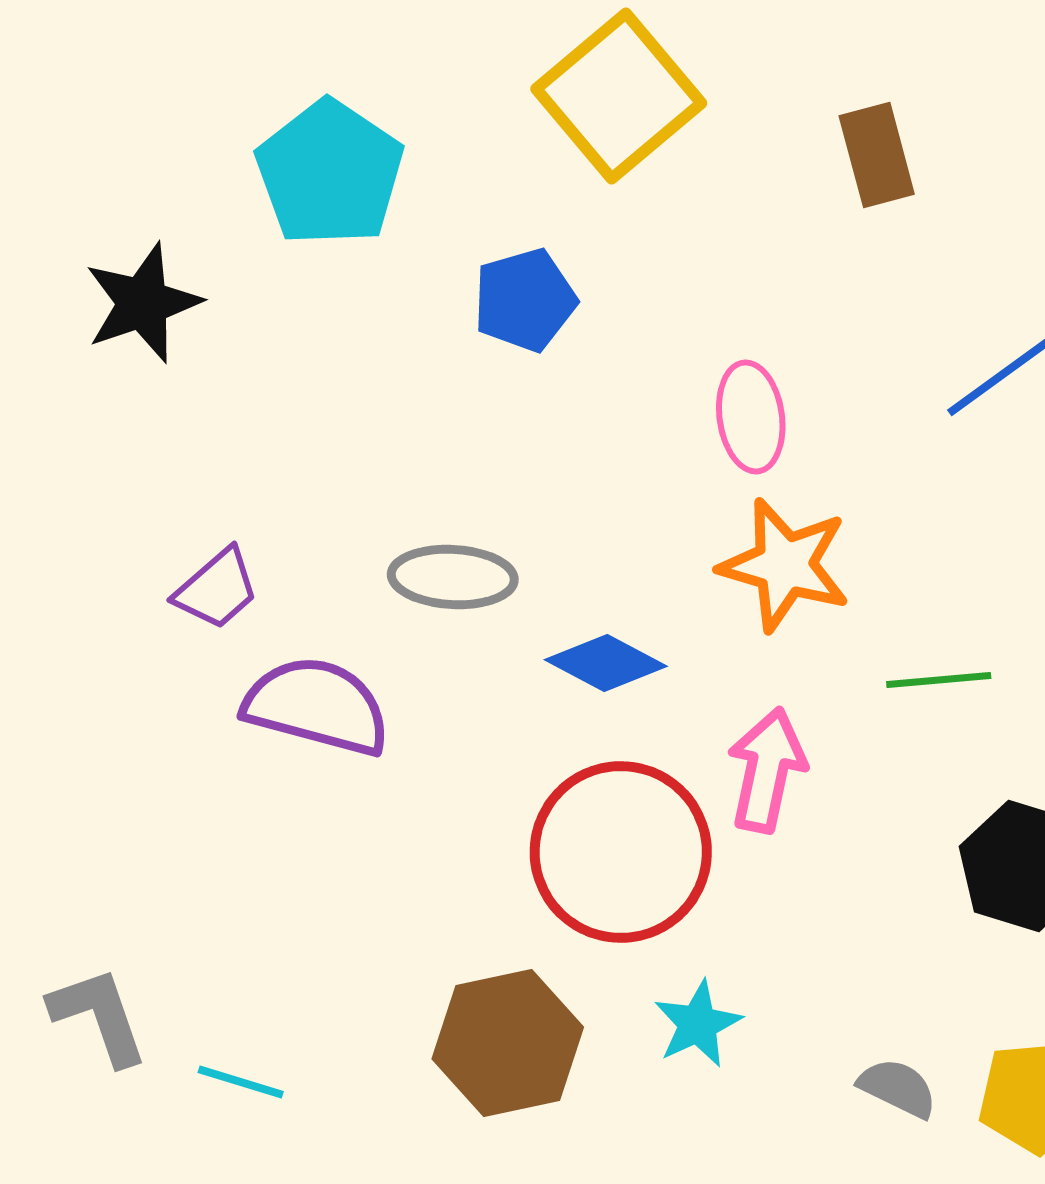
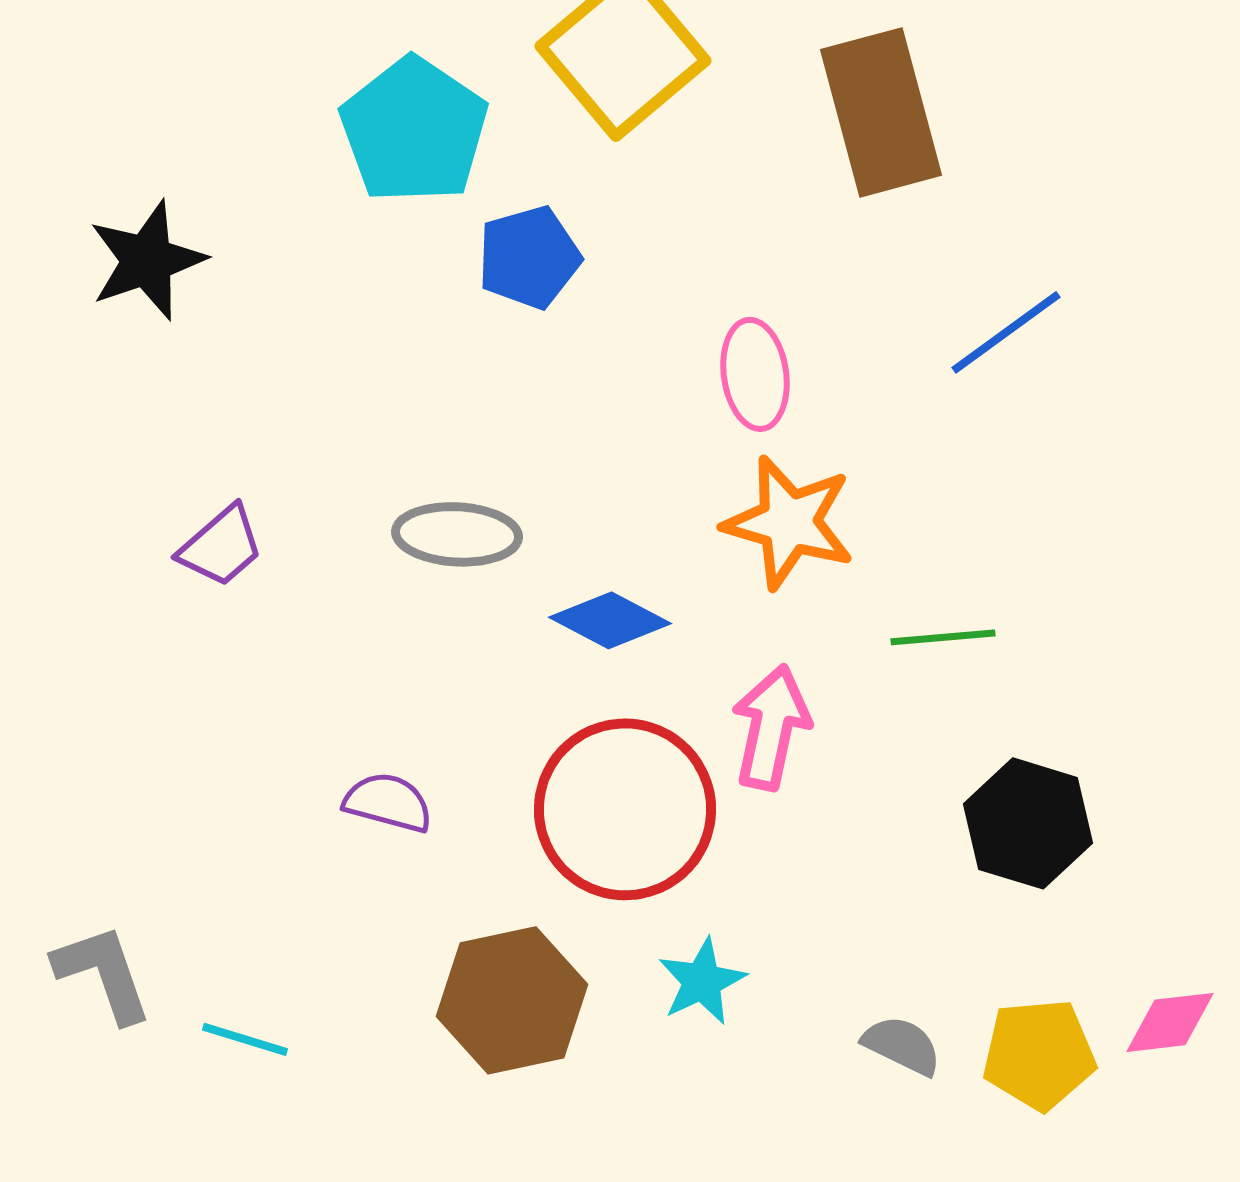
brown rectangle: (877, 155) -> (881, 112), size x1.6
cyan pentagon: (330, 173) -> (414, 130), moved
purple semicircle: (317, 706) -> (388, 802), moved, size x0.6

